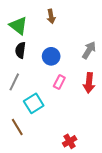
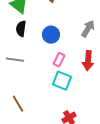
gray line: (14, 82) -> (15, 60), turned 72
cyan square: (34, 103) -> (62, 81), moved, turned -36

